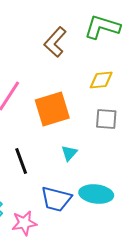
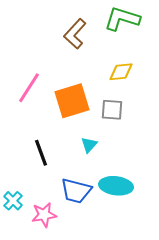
gray square: (106, 119) -> (112, 110), moved

